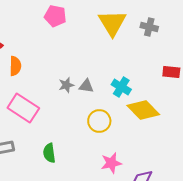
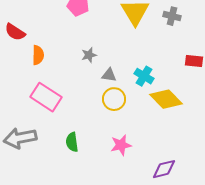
gray star: (66, 85) -> (89, 55), moved
yellow circle: (99, 121) -> (114, 99), moved
pink star: (111, 163) -> (121, 145), moved

